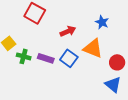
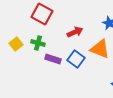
green cross: (24, 56) -> (38, 43), moved

